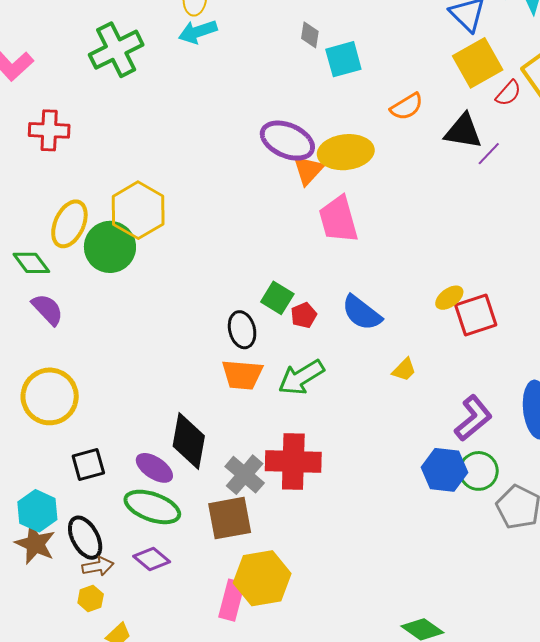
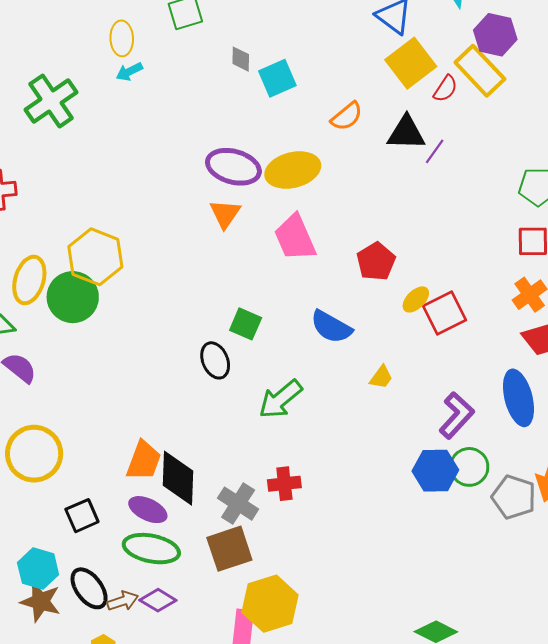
cyan arrow: (198, 32) -> (129, 72), size x0.7
orange triangle: (308, 170) -> (225, 214), moved
red pentagon: (304, 315) -> (376, 262), moved, size x1.5
orange trapezoid: (242, 375) -> (144, 461), moved, turned -66
red cross: (293, 462) -> (284, 484), size x0.6
brown arrow: (98, 566) -> (123, 601), moved

